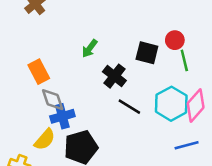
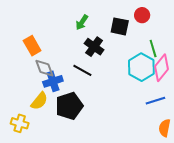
green arrow: (90, 48) -> (82, 22), moved
green line: (184, 60) -> (153, 49), moved
black line: (129, 107) -> (82, 70), moved

